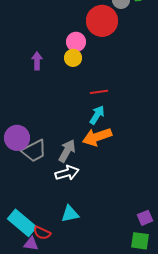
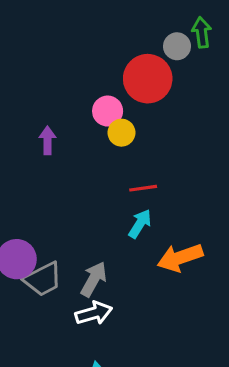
yellow circle: (73, 58) -> (121, 133), moved
orange arrow: (97, 137) -> (180, 258), moved

